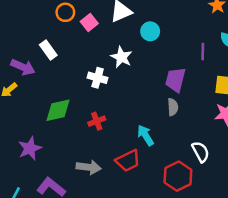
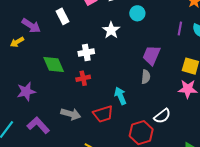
white rectangle: (48, 50) -> (62, 16), moved
purple line: (203, 52) -> (180, 29), moved
white cross: (98, 78) -> (86, 52), moved, turned -35
green diamond: (58, 110) -> (54, 65), turned 70
white semicircle: (200, 152) -> (162, 116), turned 72

